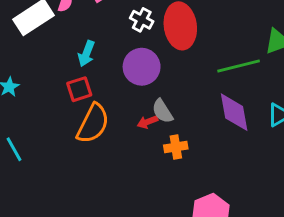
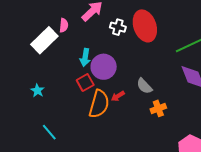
purple circle: (142, 67) -> (104, 67), moved
red arrow: (147, 122) -> (118, 96), moved

